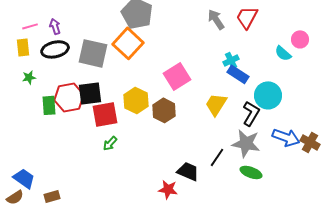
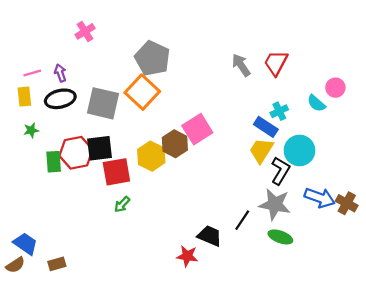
cyan cross: (231, 60) -> (279, 111), moved
yellow trapezoid: (216, 104) -> (261, 150), moved
brown hexagon: (164, 110) -> (175, 144), moved

